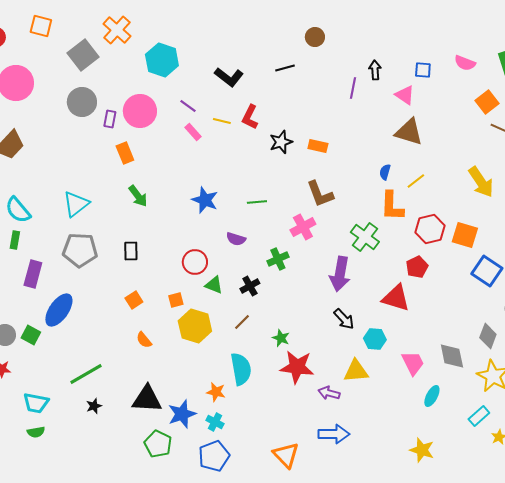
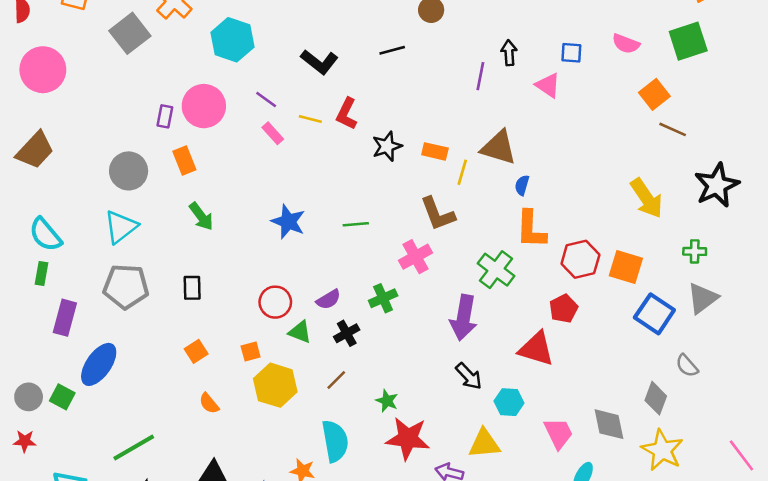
gray circle: (82, 102) -> (129, 171), moved
brown triangle: (409, 132) -> (499, 148), moved
yellow line: (416, 181) -> (462, 172), moved, turned -36
purple semicircle: (236, 239) -> (329, 300), moved, turned -48

